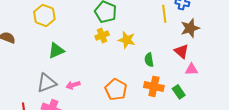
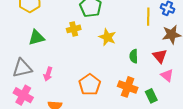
yellow cross: (102, 36) -> (74, 29), moved
green semicircle: (149, 60) -> (134, 56), moved
pink triangle: (191, 69) -> (167, 75), turned 32
pink arrow: (73, 85) -> (48, 74), turned -64

